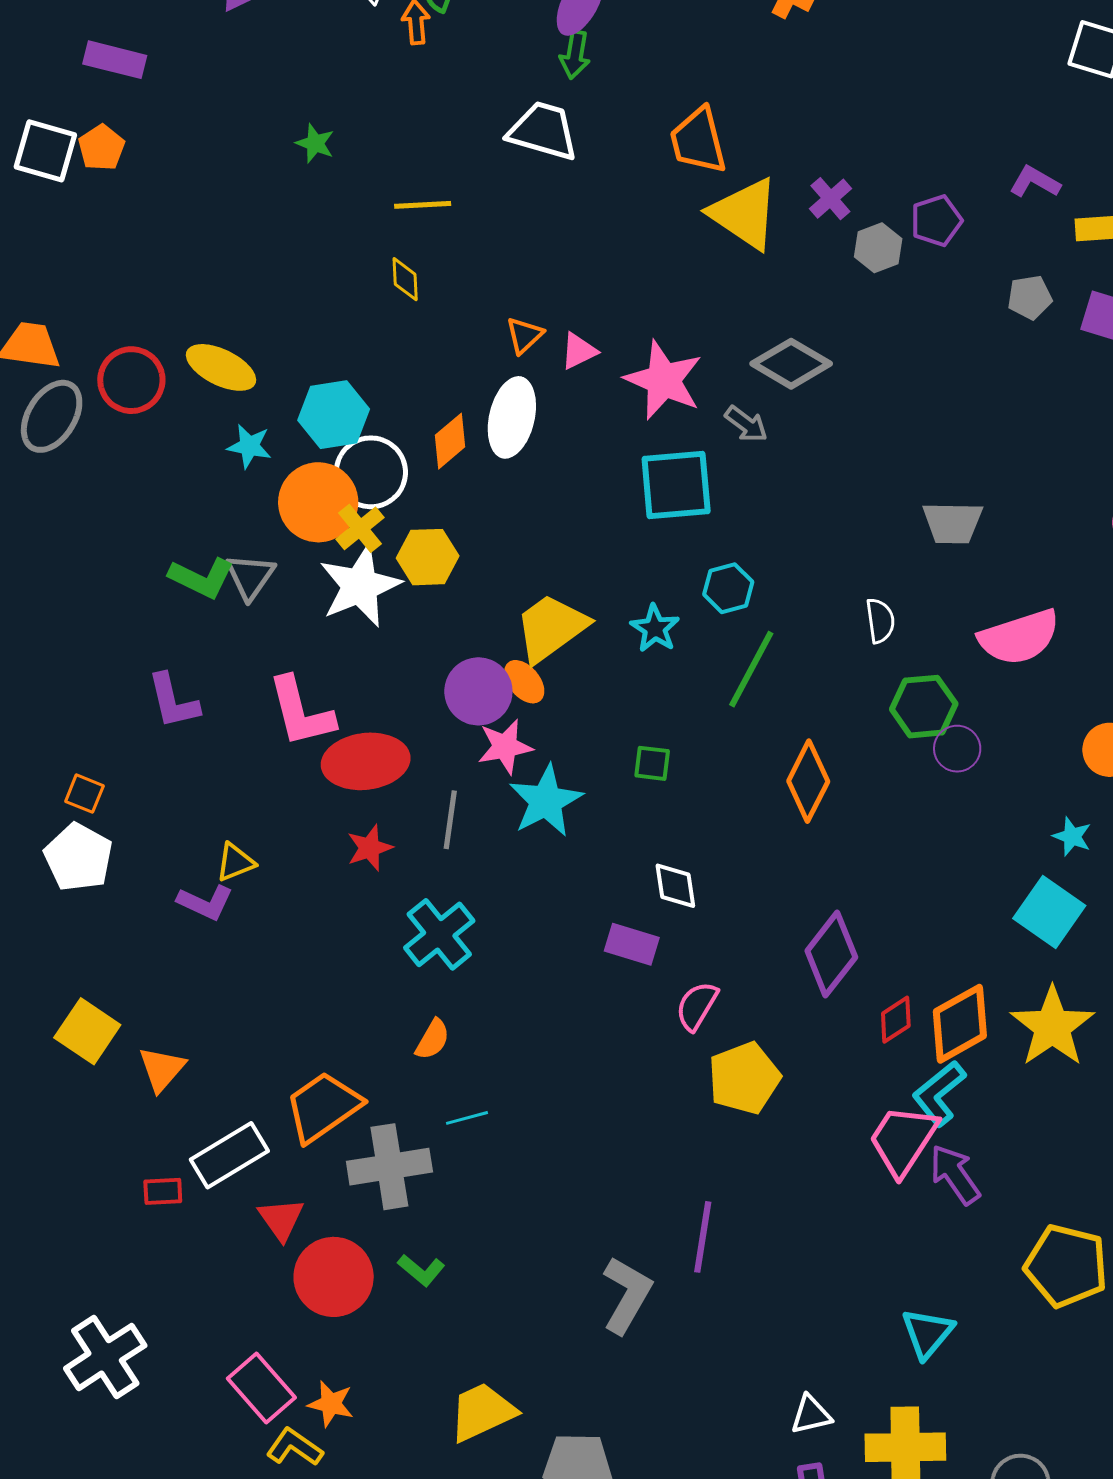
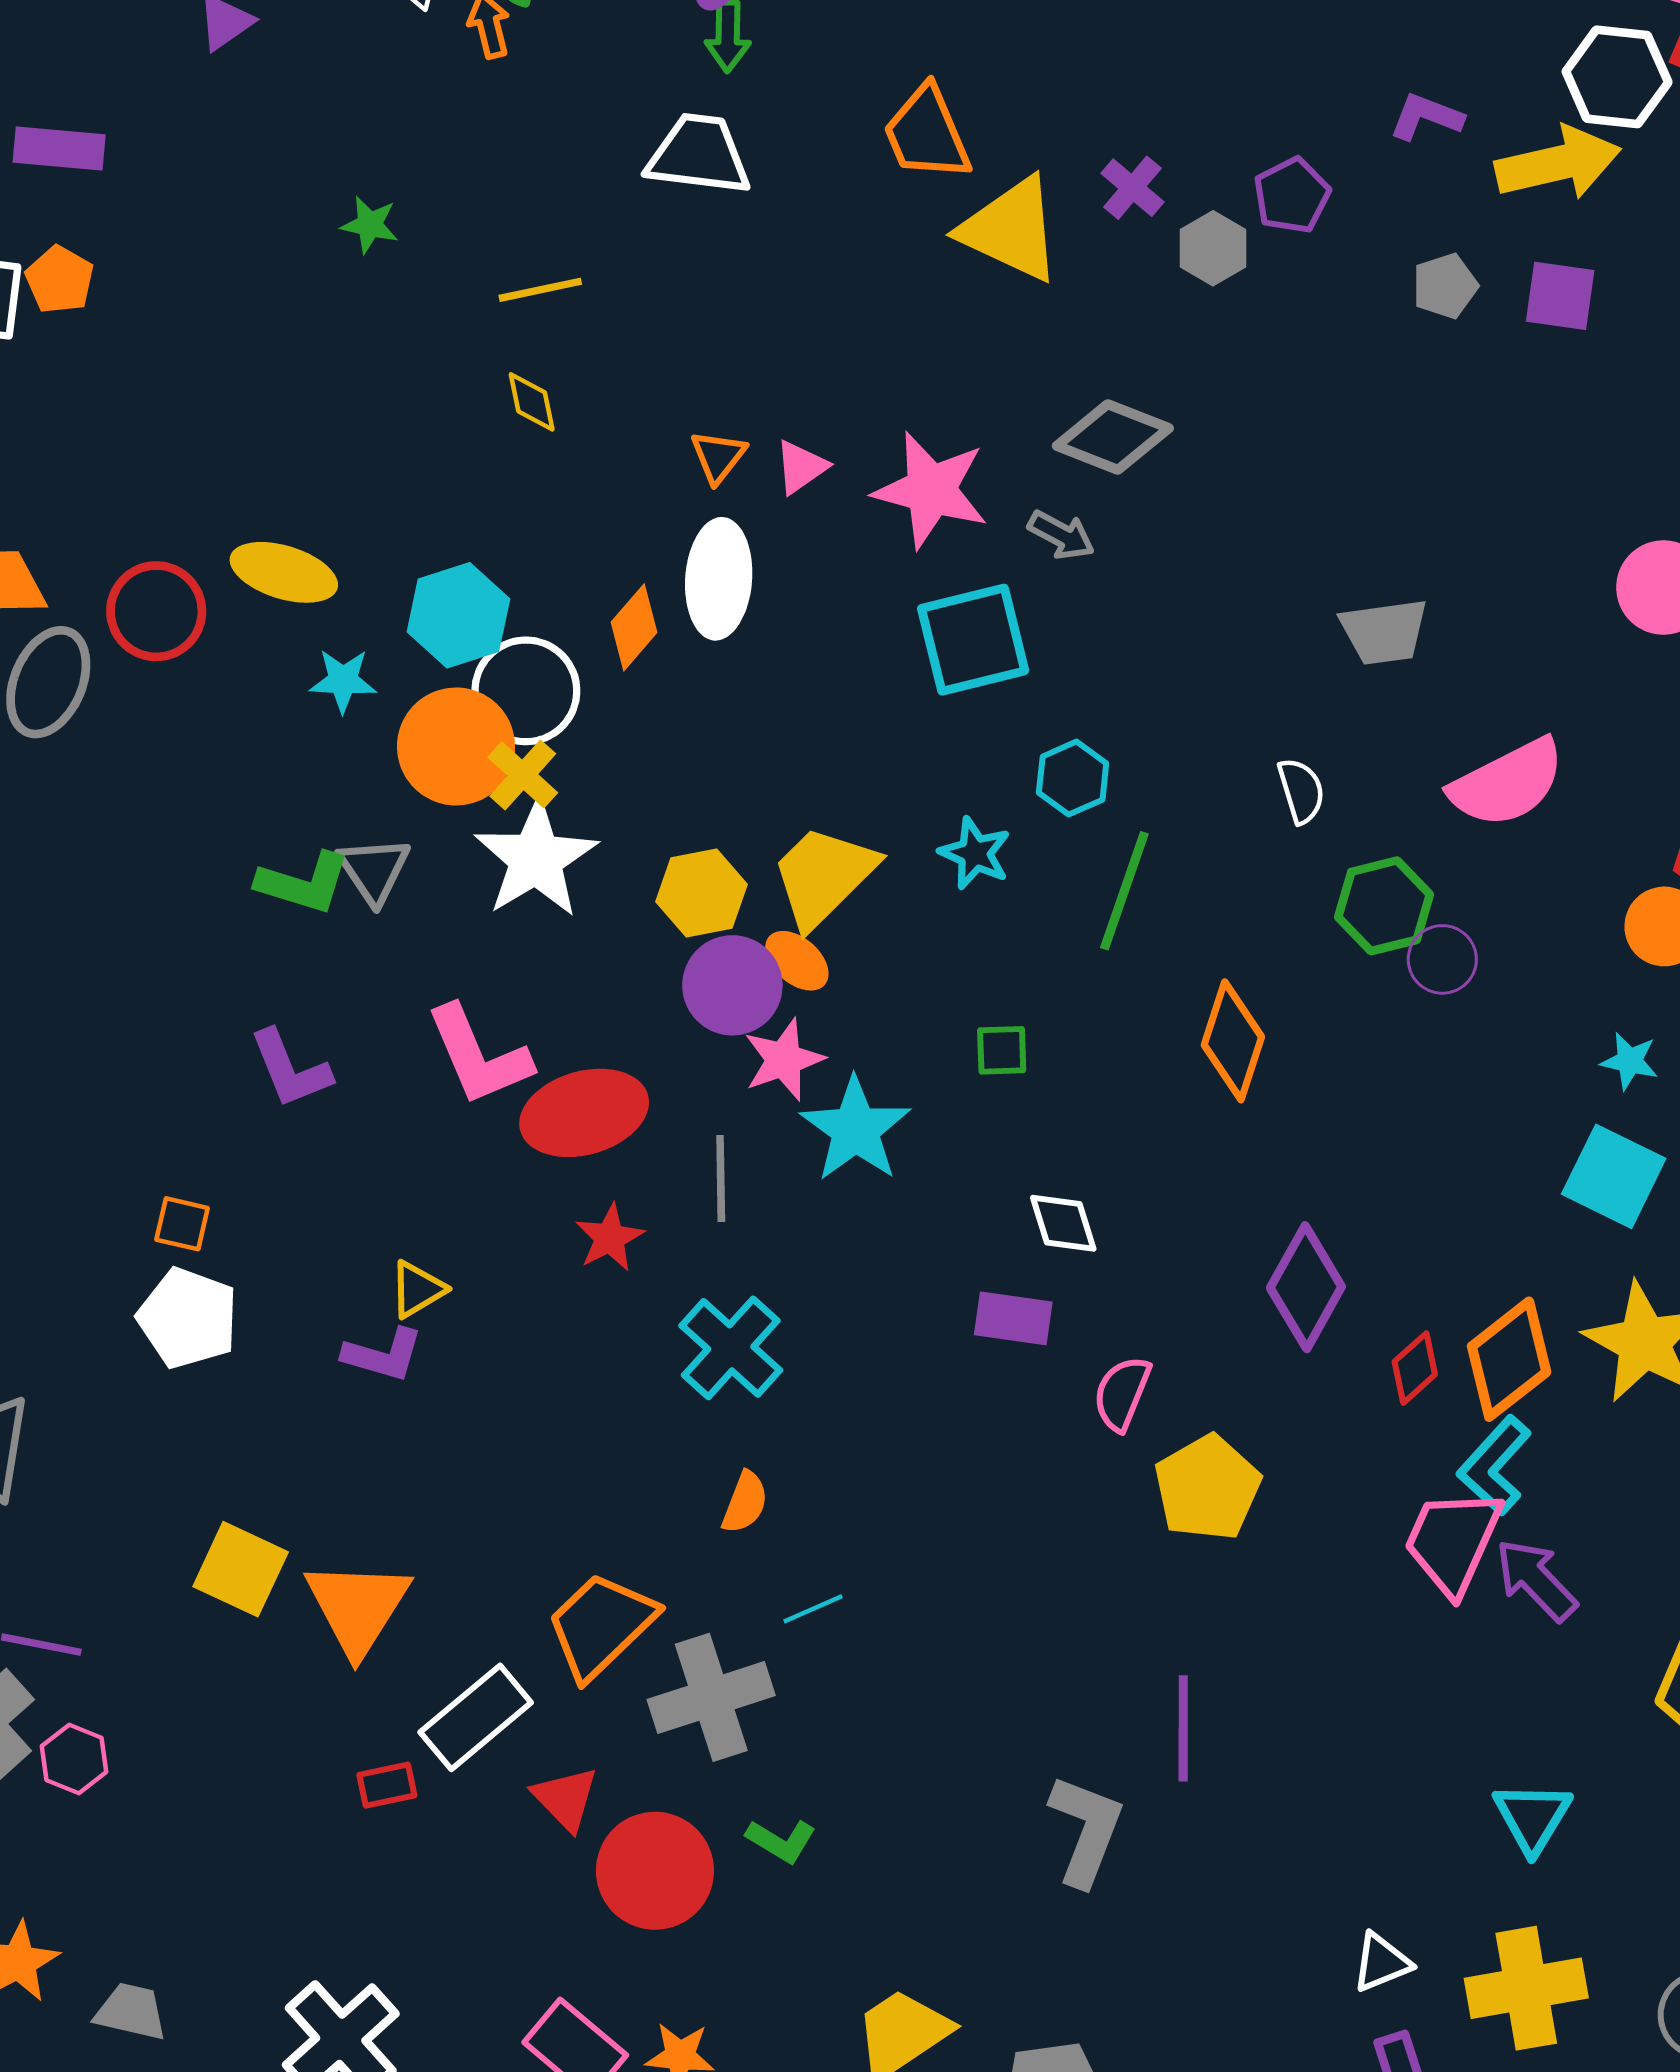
yellow hexagon: (428, 557) -> (701, 893), moved
orange triangle: (162, 1069) -> (358, 1607), size x1.5

